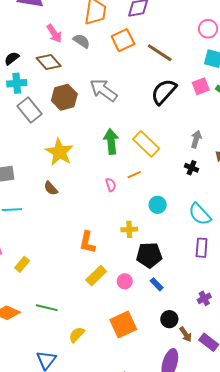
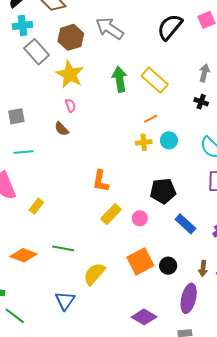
yellow star: (59, 152) -> (70, 74), moved
orange line: (134, 175) -> (151, 119), moved
pink semicircle: (111, 185) -> (70, 105), moved
yellow cross: (129, 229) -> (144, 142), moved
blue rectangle: (157, 284) -> (185, 224), moved, size x1.5
black circle: (169, 319) -> (168, 266), moved
brown arrow: (186, 334) -> (203, 268), turned 42
yellow semicircle: (77, 335) -> (94, 274), size x1.4

